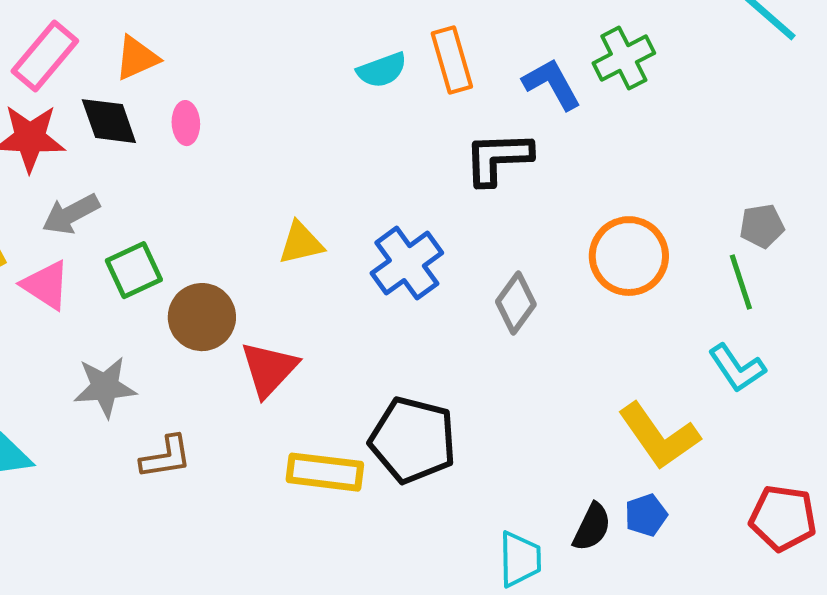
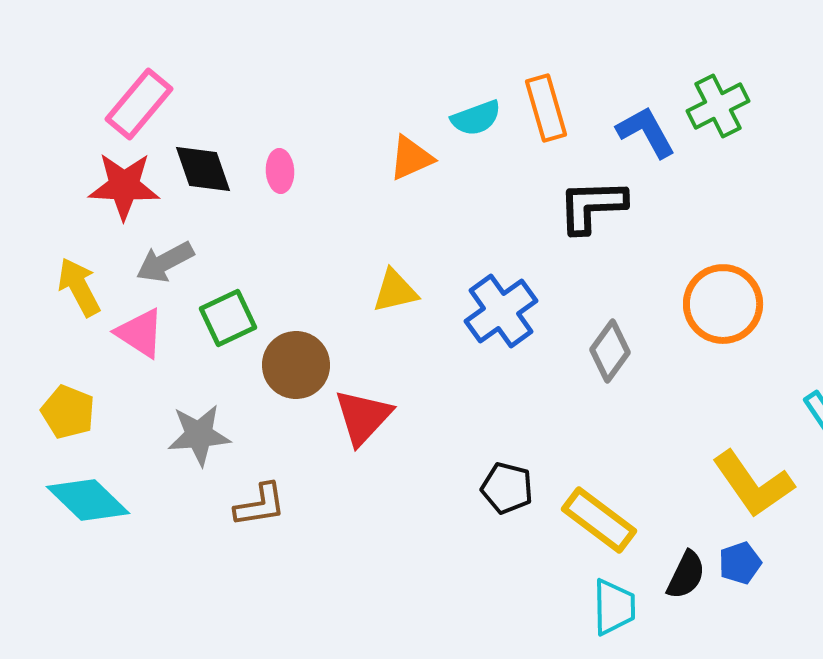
orange triangle: (137, 58) -> (411, 158), moved
black pentagon: (413, 440) -> (507, 488), size x0.6
yellow rectangle: (325, 472) -> (599, 520), moved, turned 30

